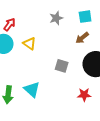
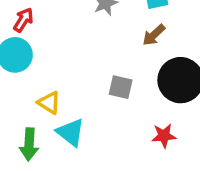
yellow triangle: (29, 44) -> (49, 103), moved

